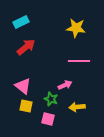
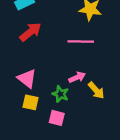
pink line: (79, 61) -> (81, 41), moved
yellow arrow: (77, 107) -> (96, 90), moved, turned -126

